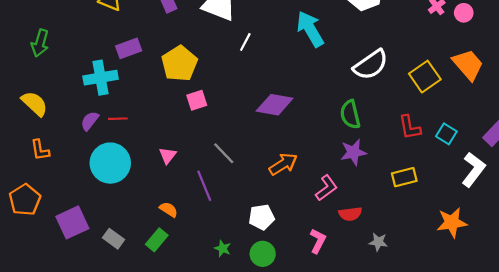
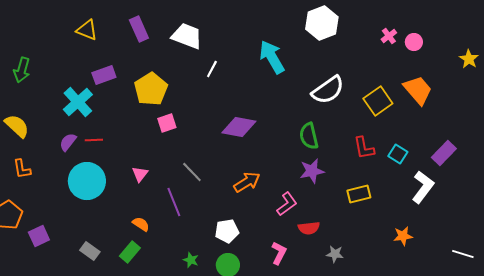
cyan cross: (101, 78) -> (78, 102), turned -32
purple square: (72, 222) -> (39, 236), moved, size x0.7
orange star: (452, 222) -> (403, 236), size x0.7

